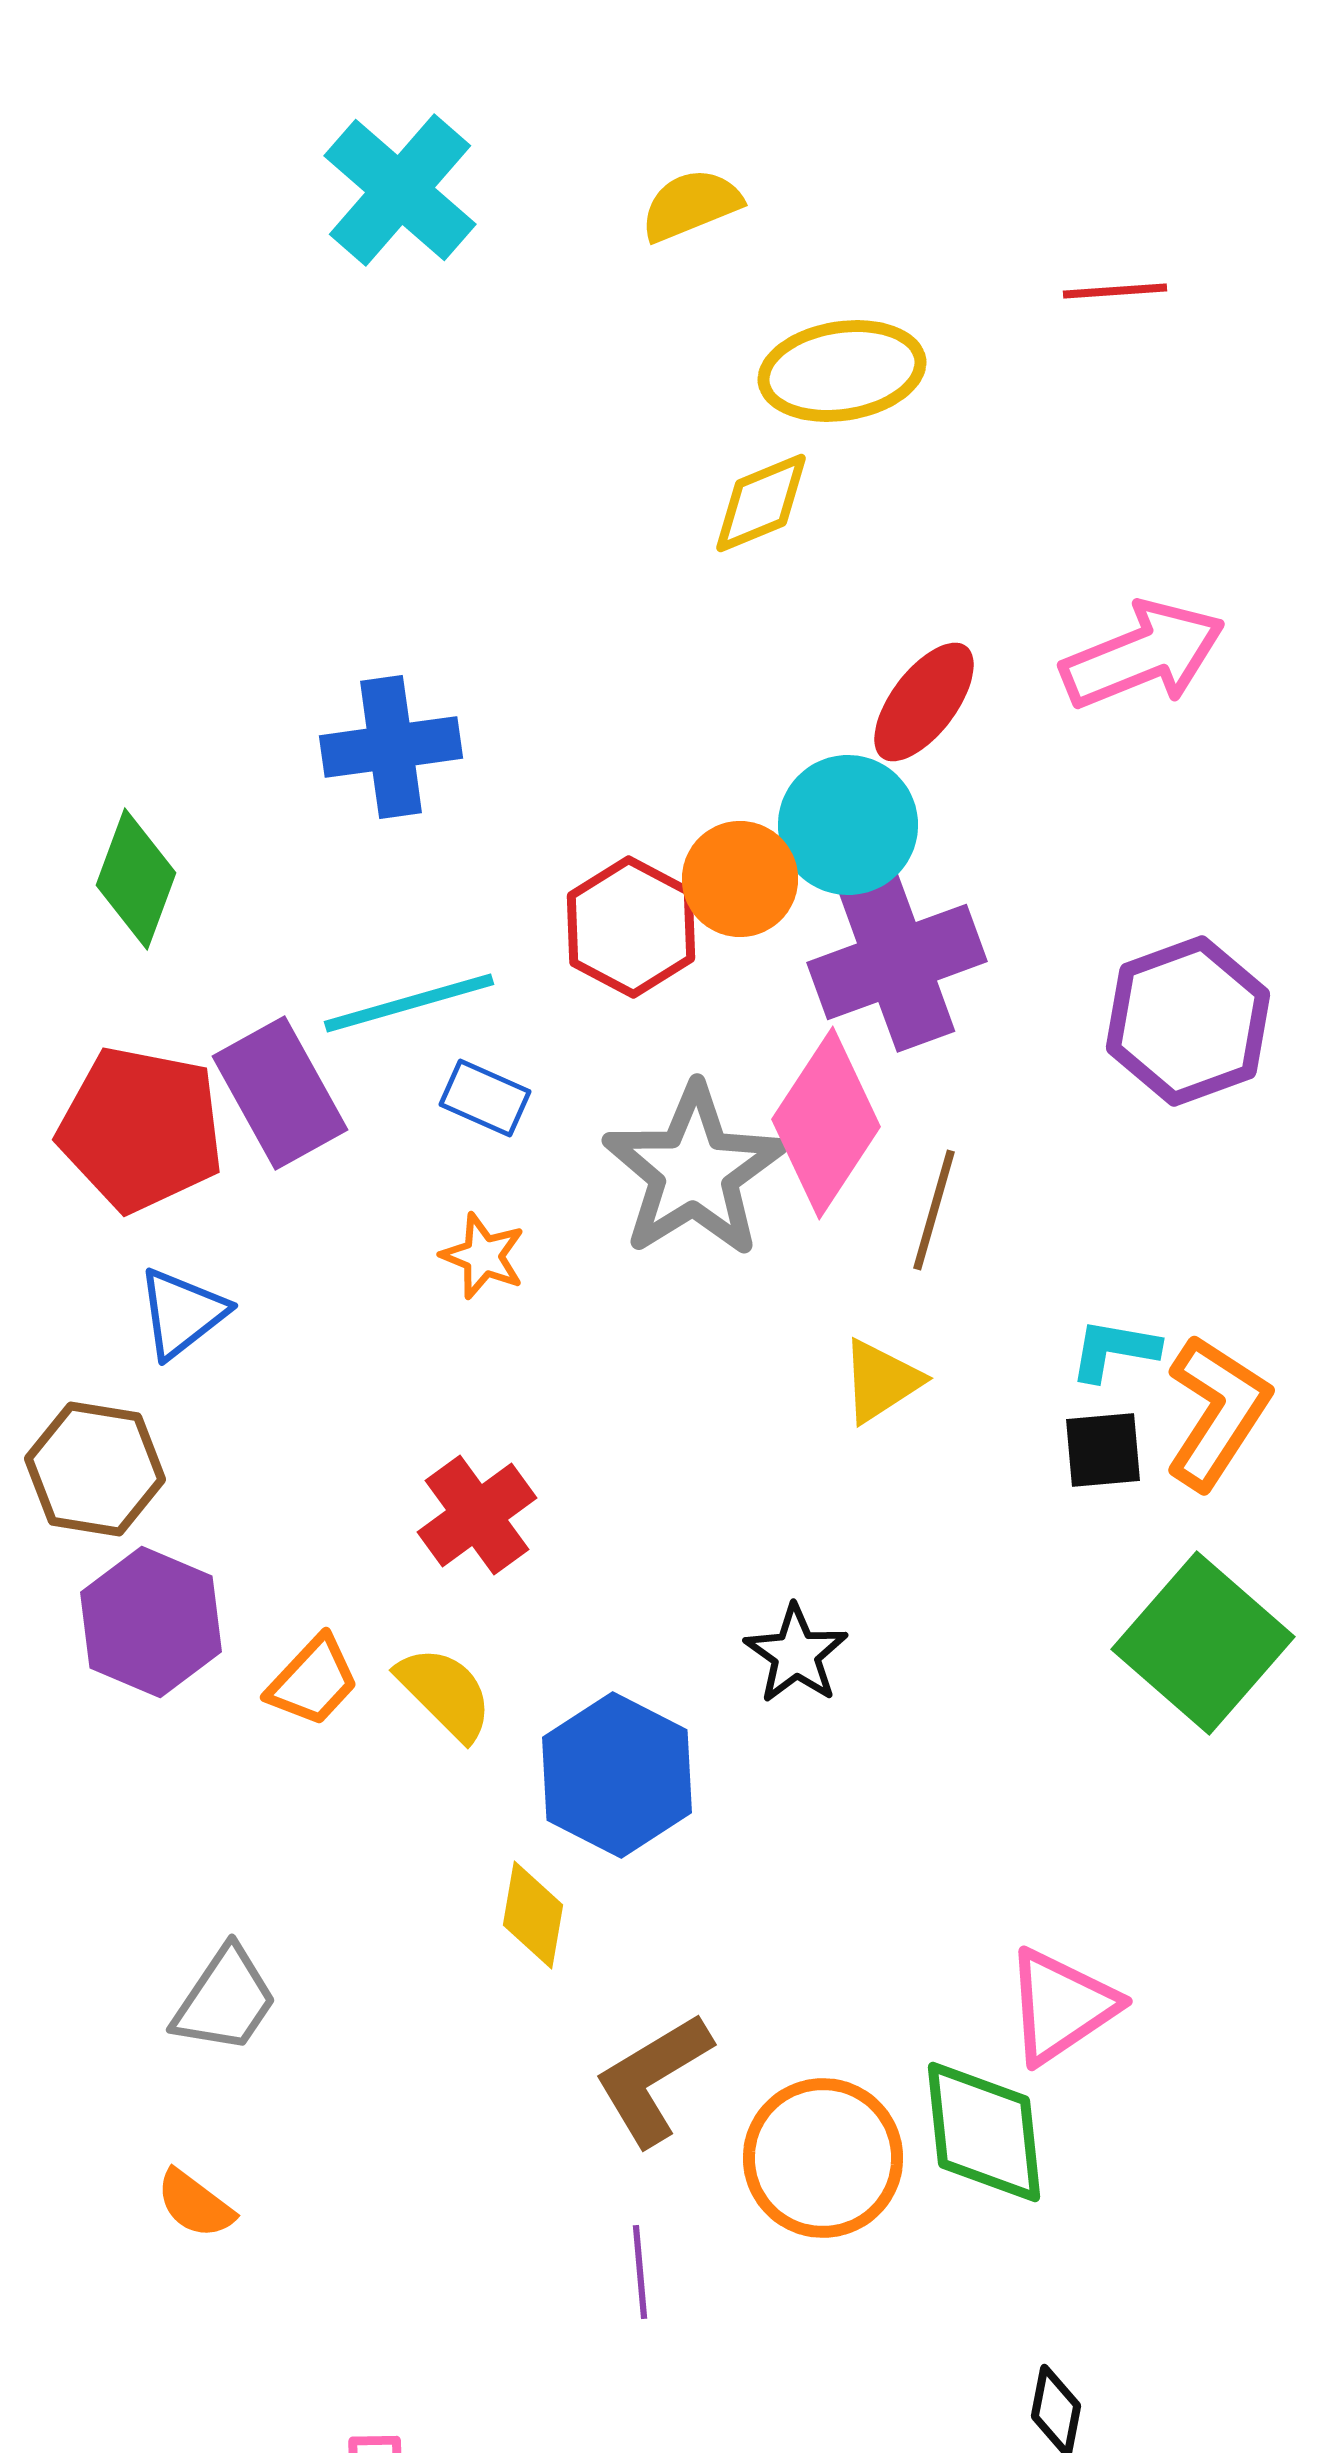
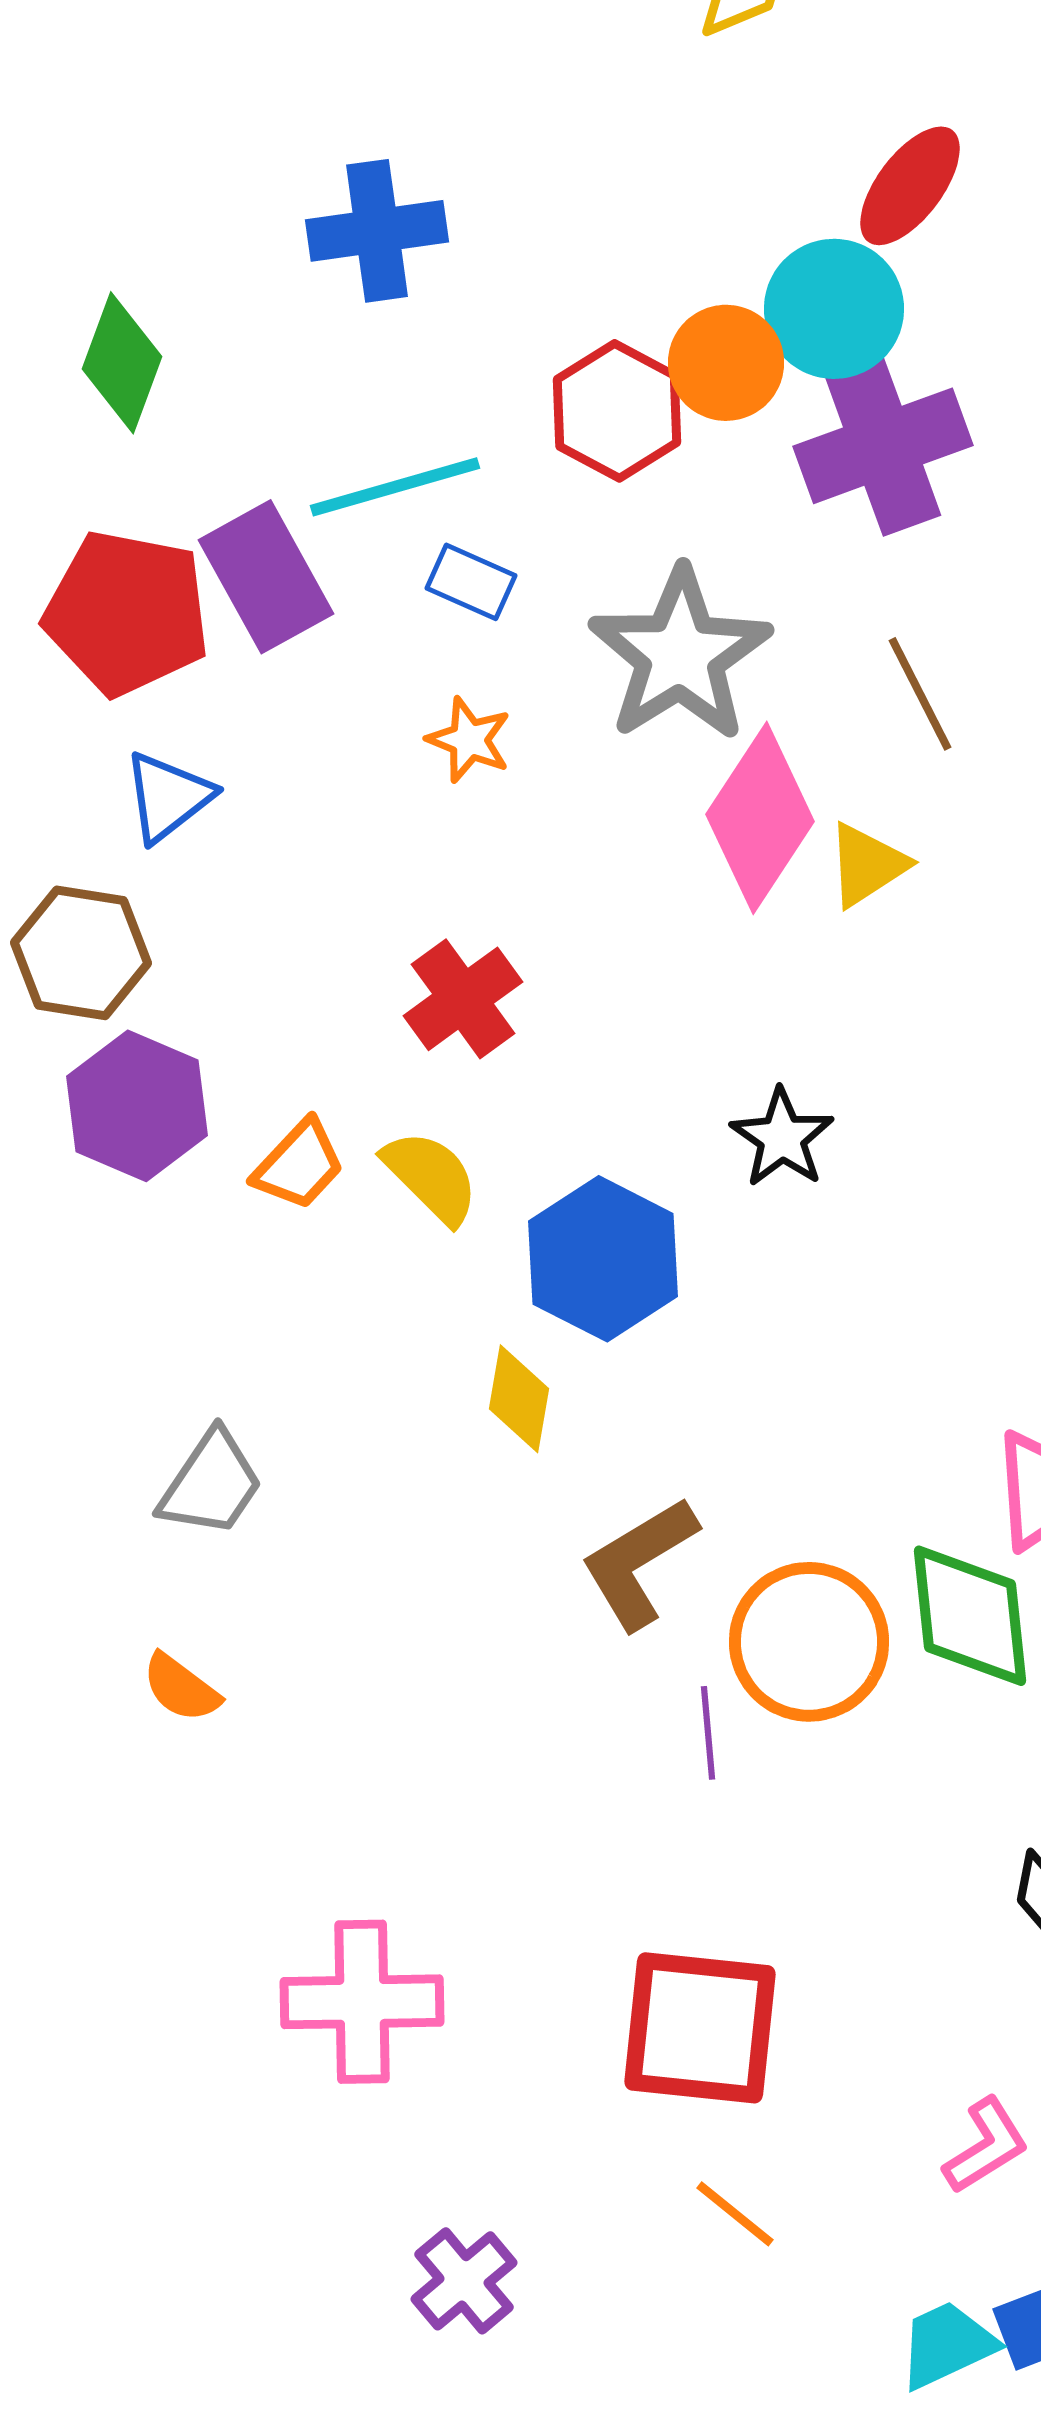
pink diamond: (826, 1123) -> (760, 818), moved
brown line: (934, 1210) -> (920, 694), turned -43
purple line: (640, 2272) -> (708, 1733), moved

